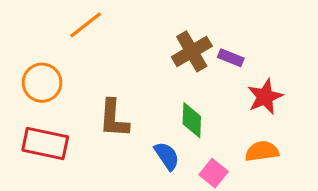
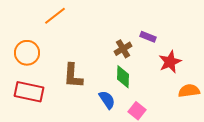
brown cross: (192, 51) -> (123, 49), moved, size x0.7
orange semicircle: (262, 151) -> (189, 91), moved

